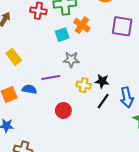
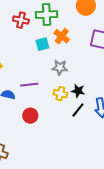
gray star: (71, 60) -> (60, 67), moved
red circle: (63, 110) -> (30, 116), moved

